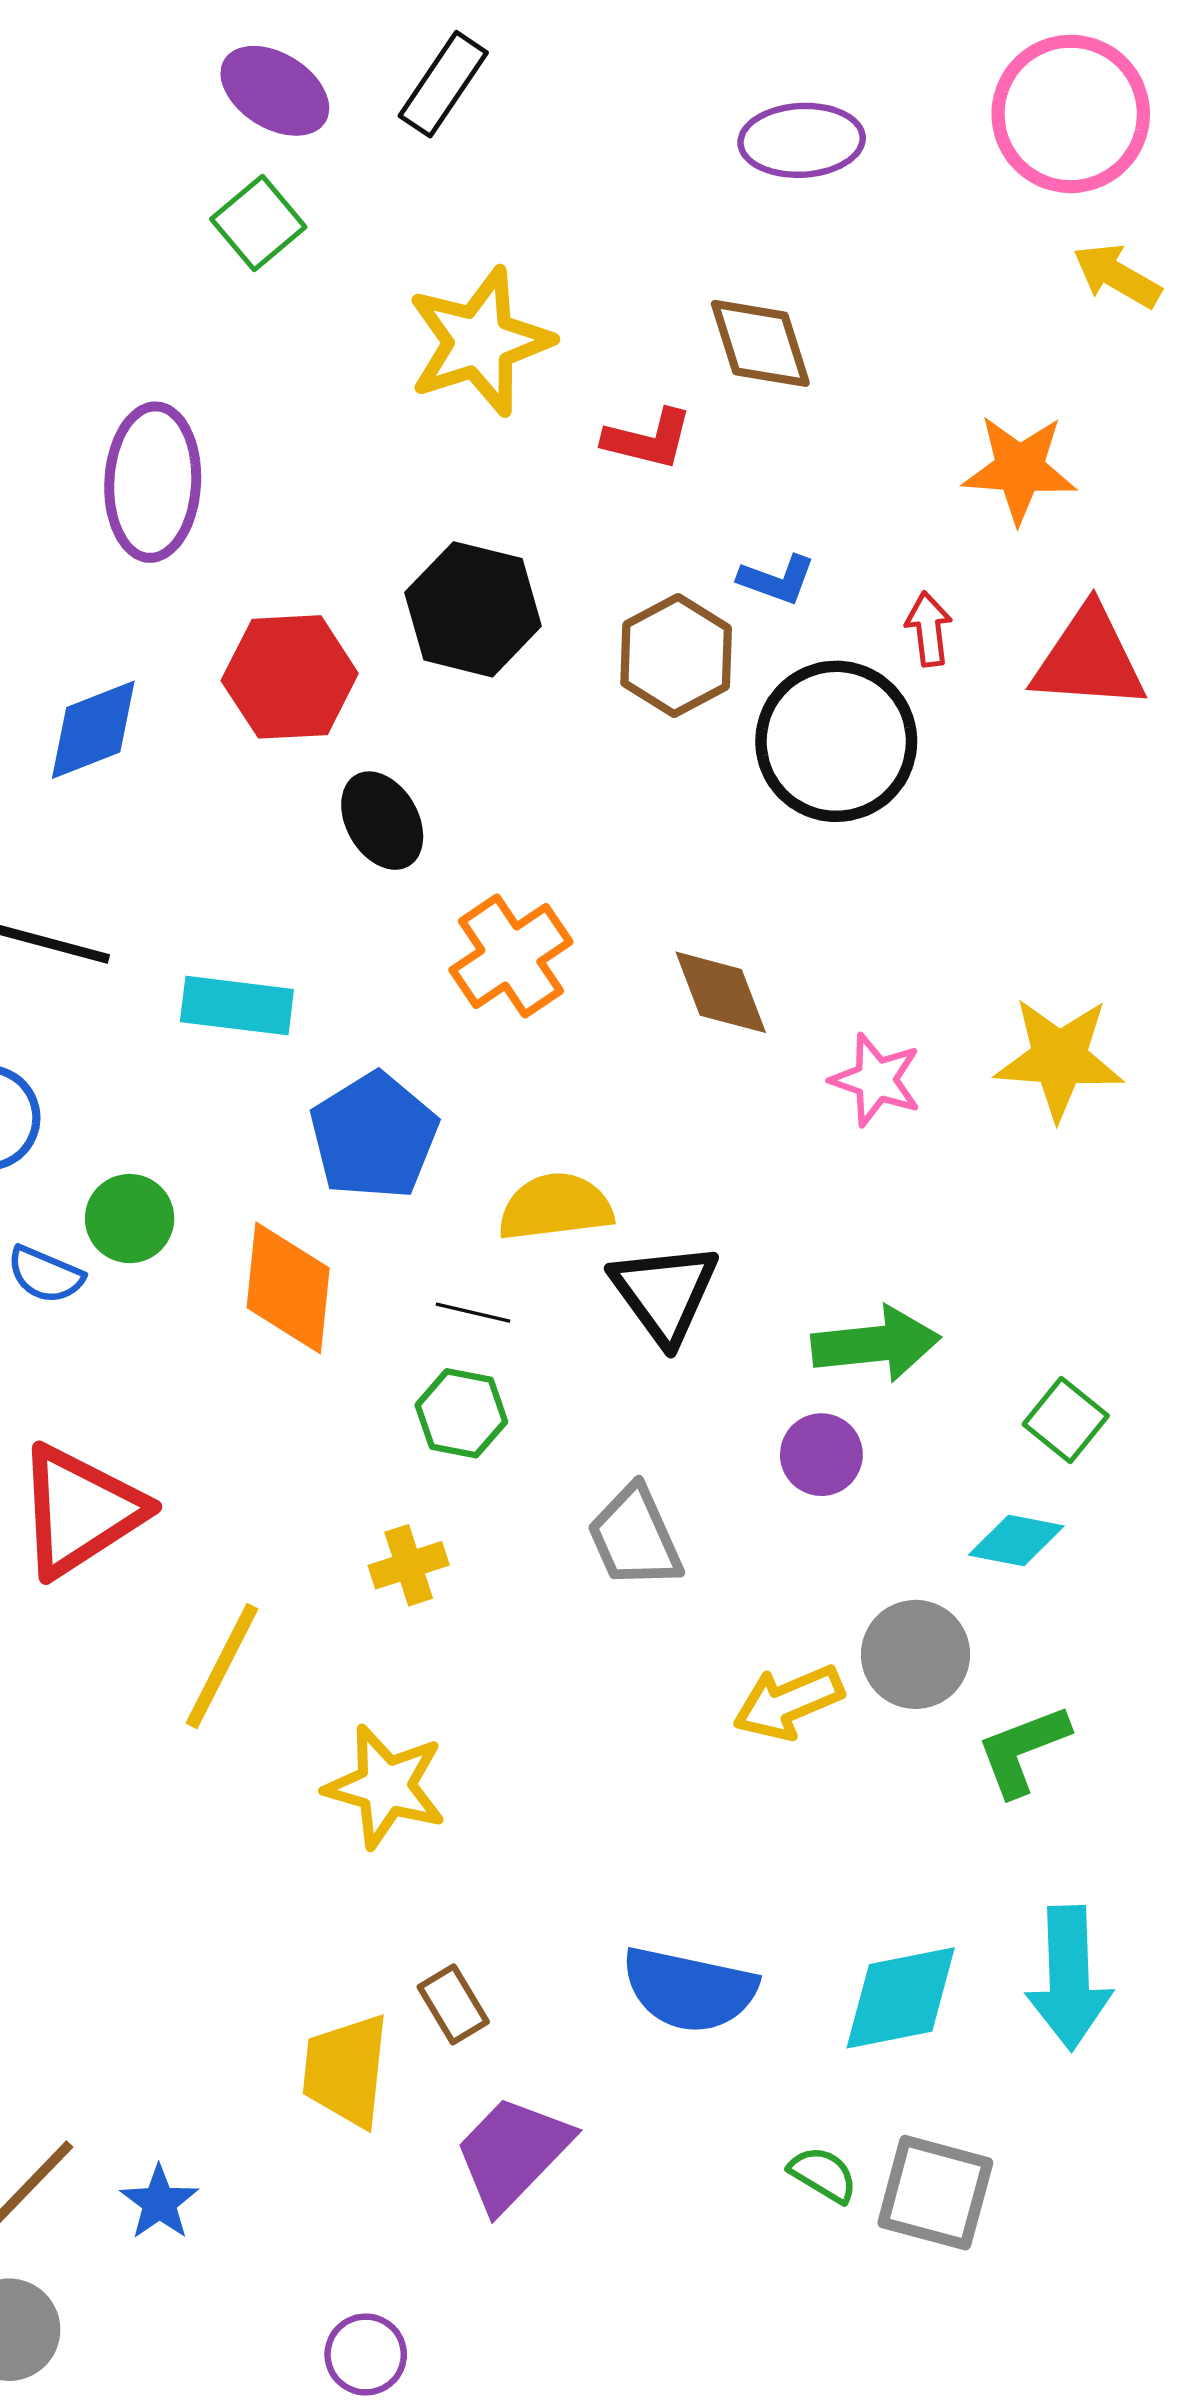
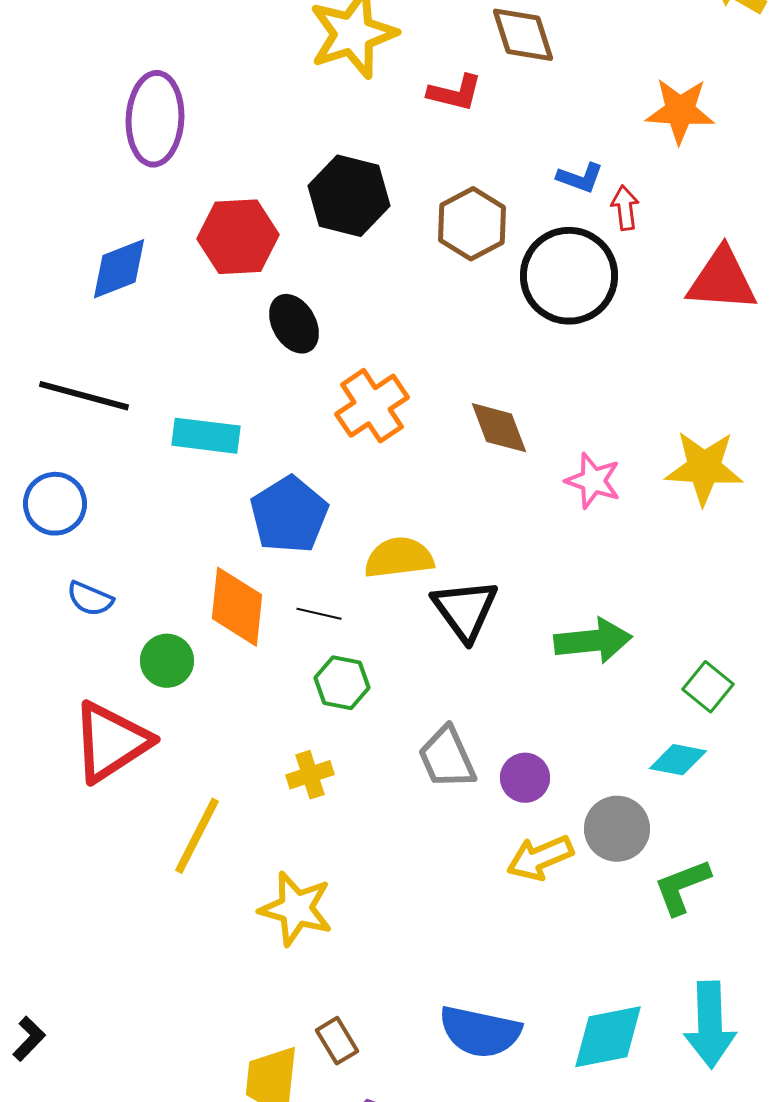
blue L-shape: (777, 580) -> (580, 178), moved
red triangle: (1089, 659) -> (722, 280), moved
green circle: (130, 1219) -> (167, 661), moved
black line: (473, 1313) -> (319, 614), moved
purple circle: (821, 1455) -> (525, 778), moved

